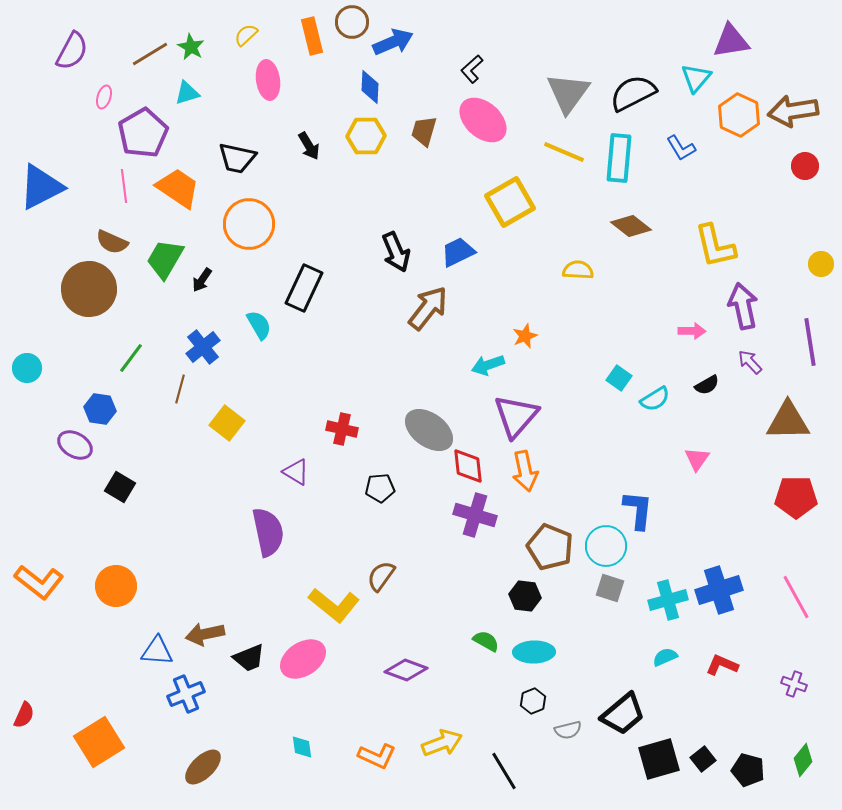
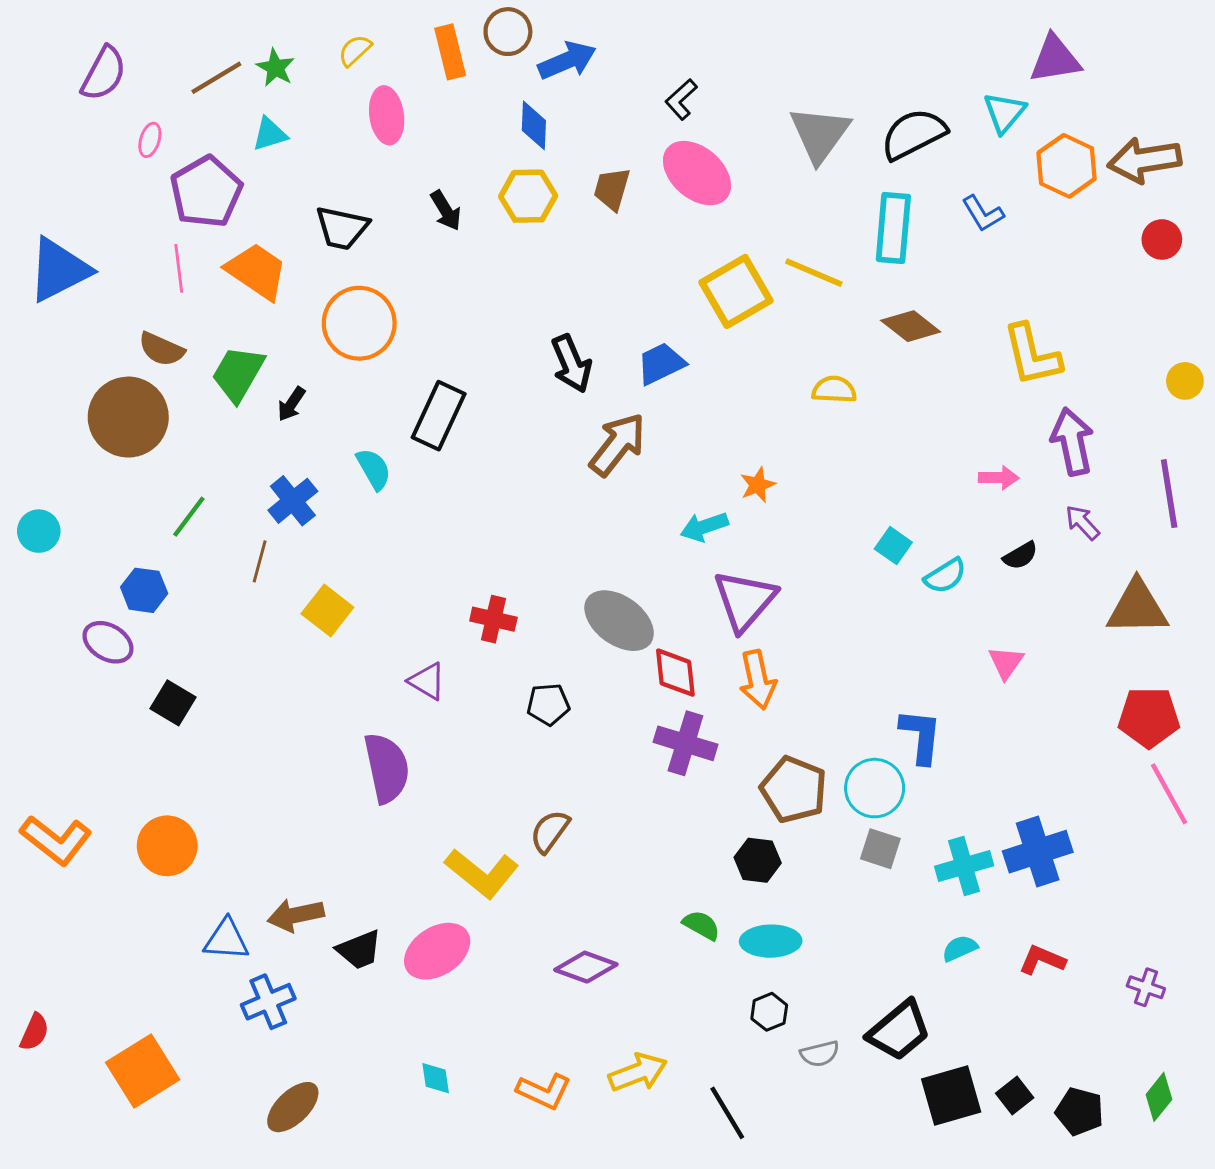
yellow line: (564, 152) -> (814, 273), moved
pink line: (796, 597) -> (1169, 794), moved

